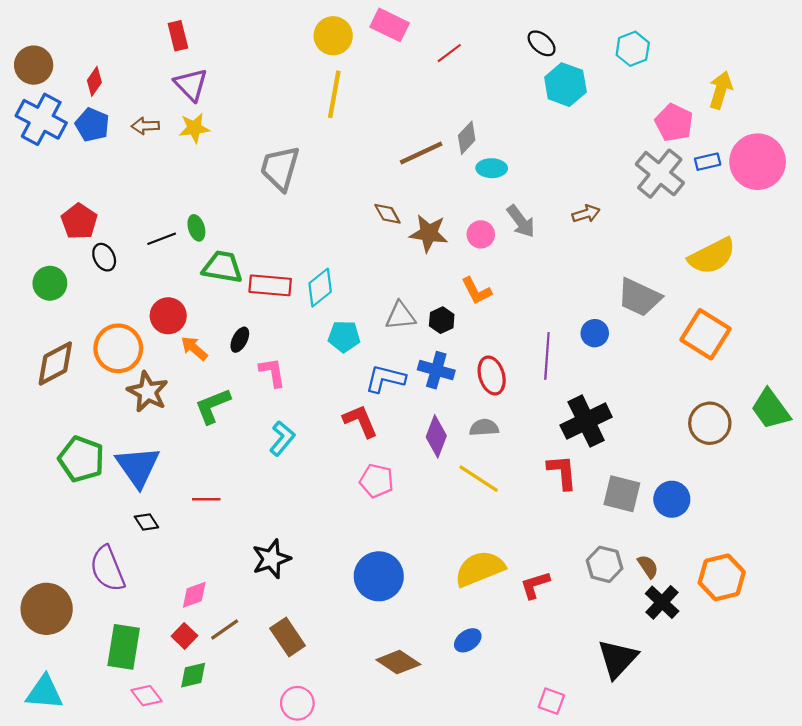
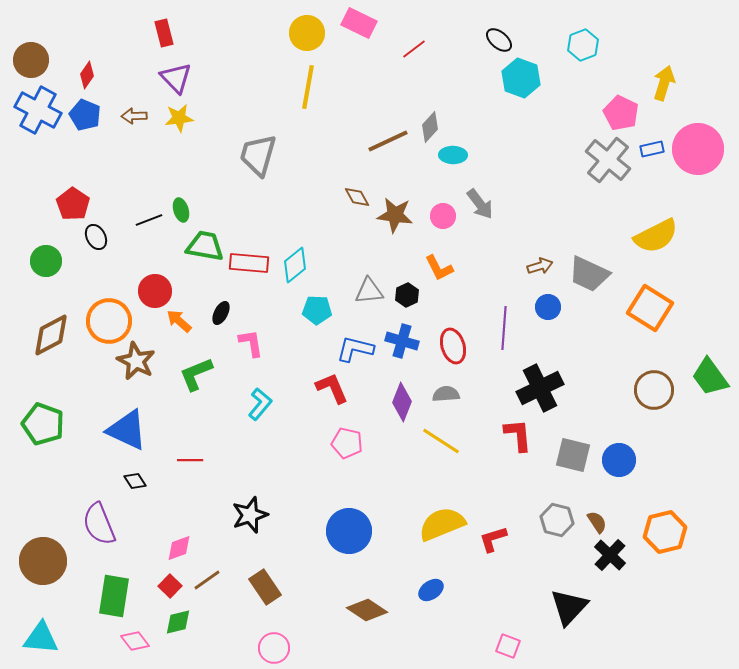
brown arrow: (586, 214) -> (540, 266), moved
green pentagon: (81, 459) -> (43, 424), moved
blue triangle: (138, 467) -> (127, 430), turned -30

